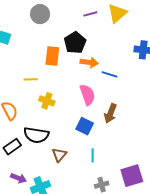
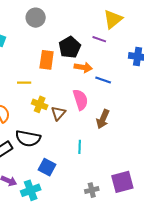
purple line: (90, 14) -> (99, 39), moved, turned 32
blue square: (85, 126) -> (47, 167), moved
brown triangle: (59, 155) -> (58, 113), moved
cyan line: (93, 155) -> (80, 147), moved

